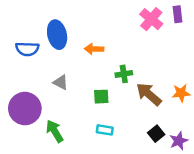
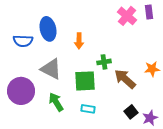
orange arrow: (94, 49) -> (79, 41), turned -91
gray triangle: (61, 82) -> (51, 69), size x1.6
orange star: (181, 93) -> (152, 69), moved
green square: (101, 97) -> (85, 81), size x1.6
green arrow: (55, 131) -> (56, 102), moved

